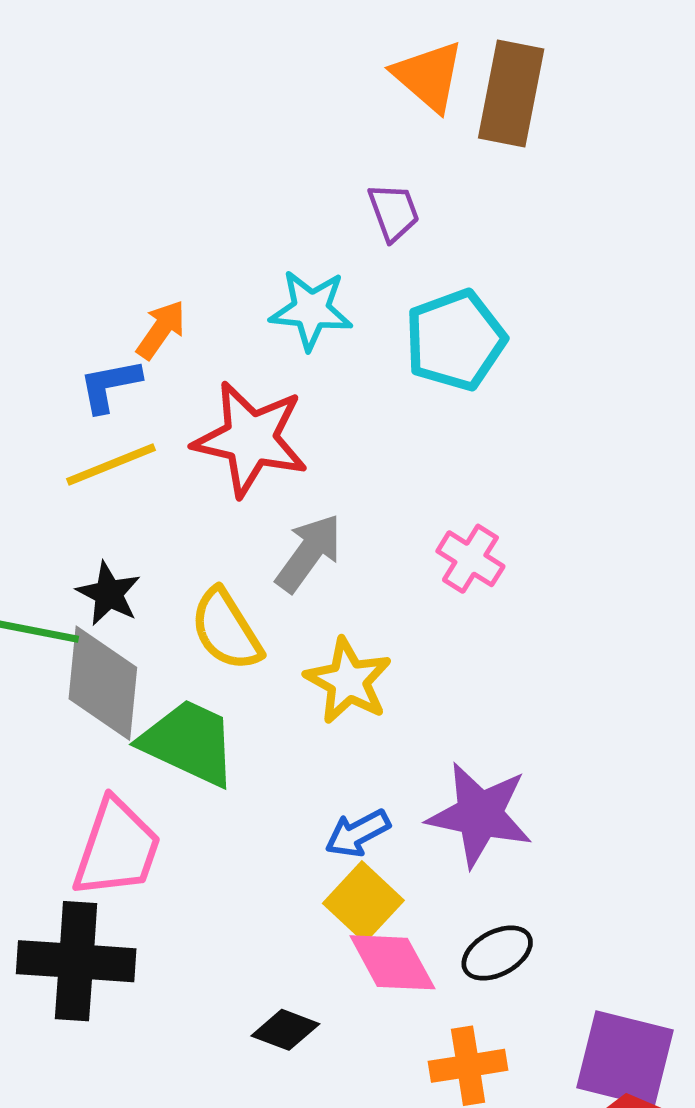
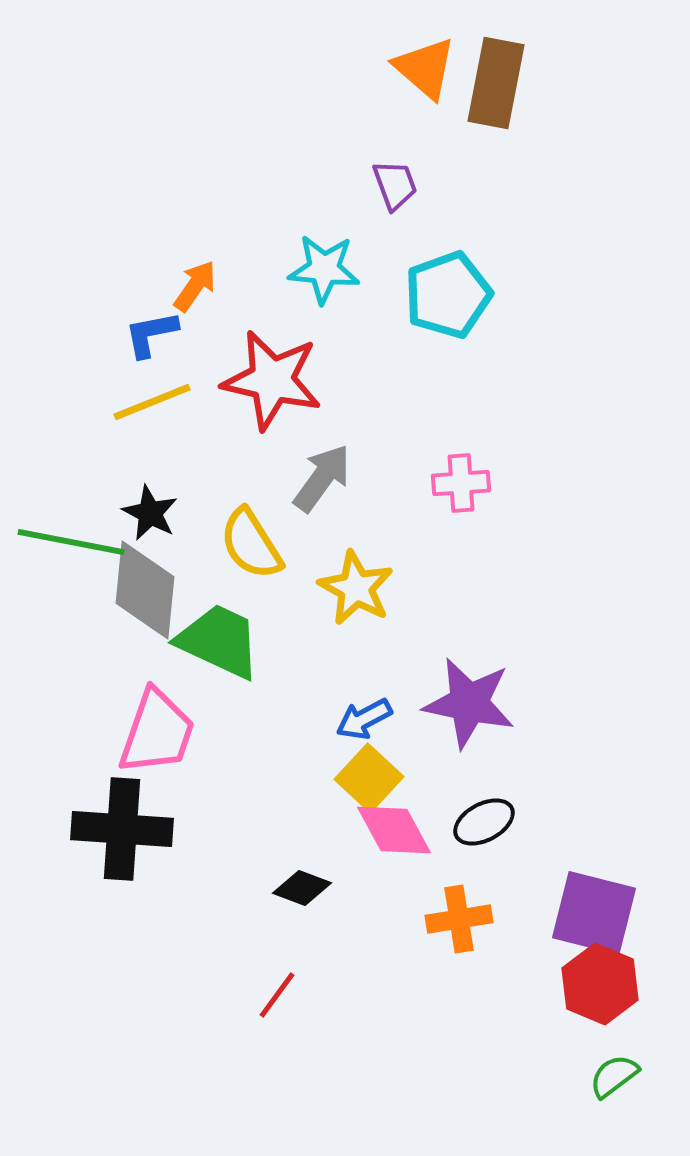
pink cross: (470, 559) -> (461, 483), turned -36

